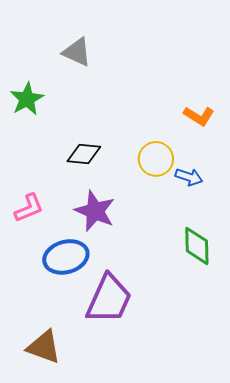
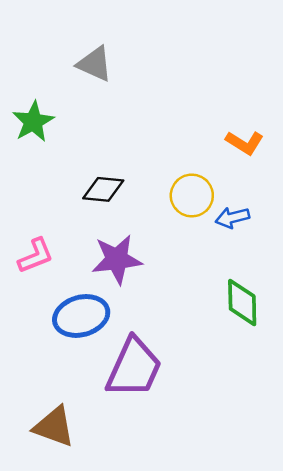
blue arrow: (189, 177) -> (232, 218), turned 148
purple star: (95, 211) -> (117, 259), turned -30

